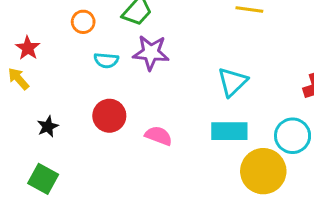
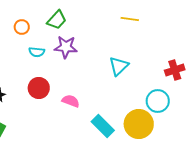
cyan rectangle: (229, 131) -> (103, 126), moved, turned 45

